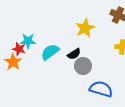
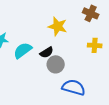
yellow star: (85, 28) -> (58, 26), turned -30

